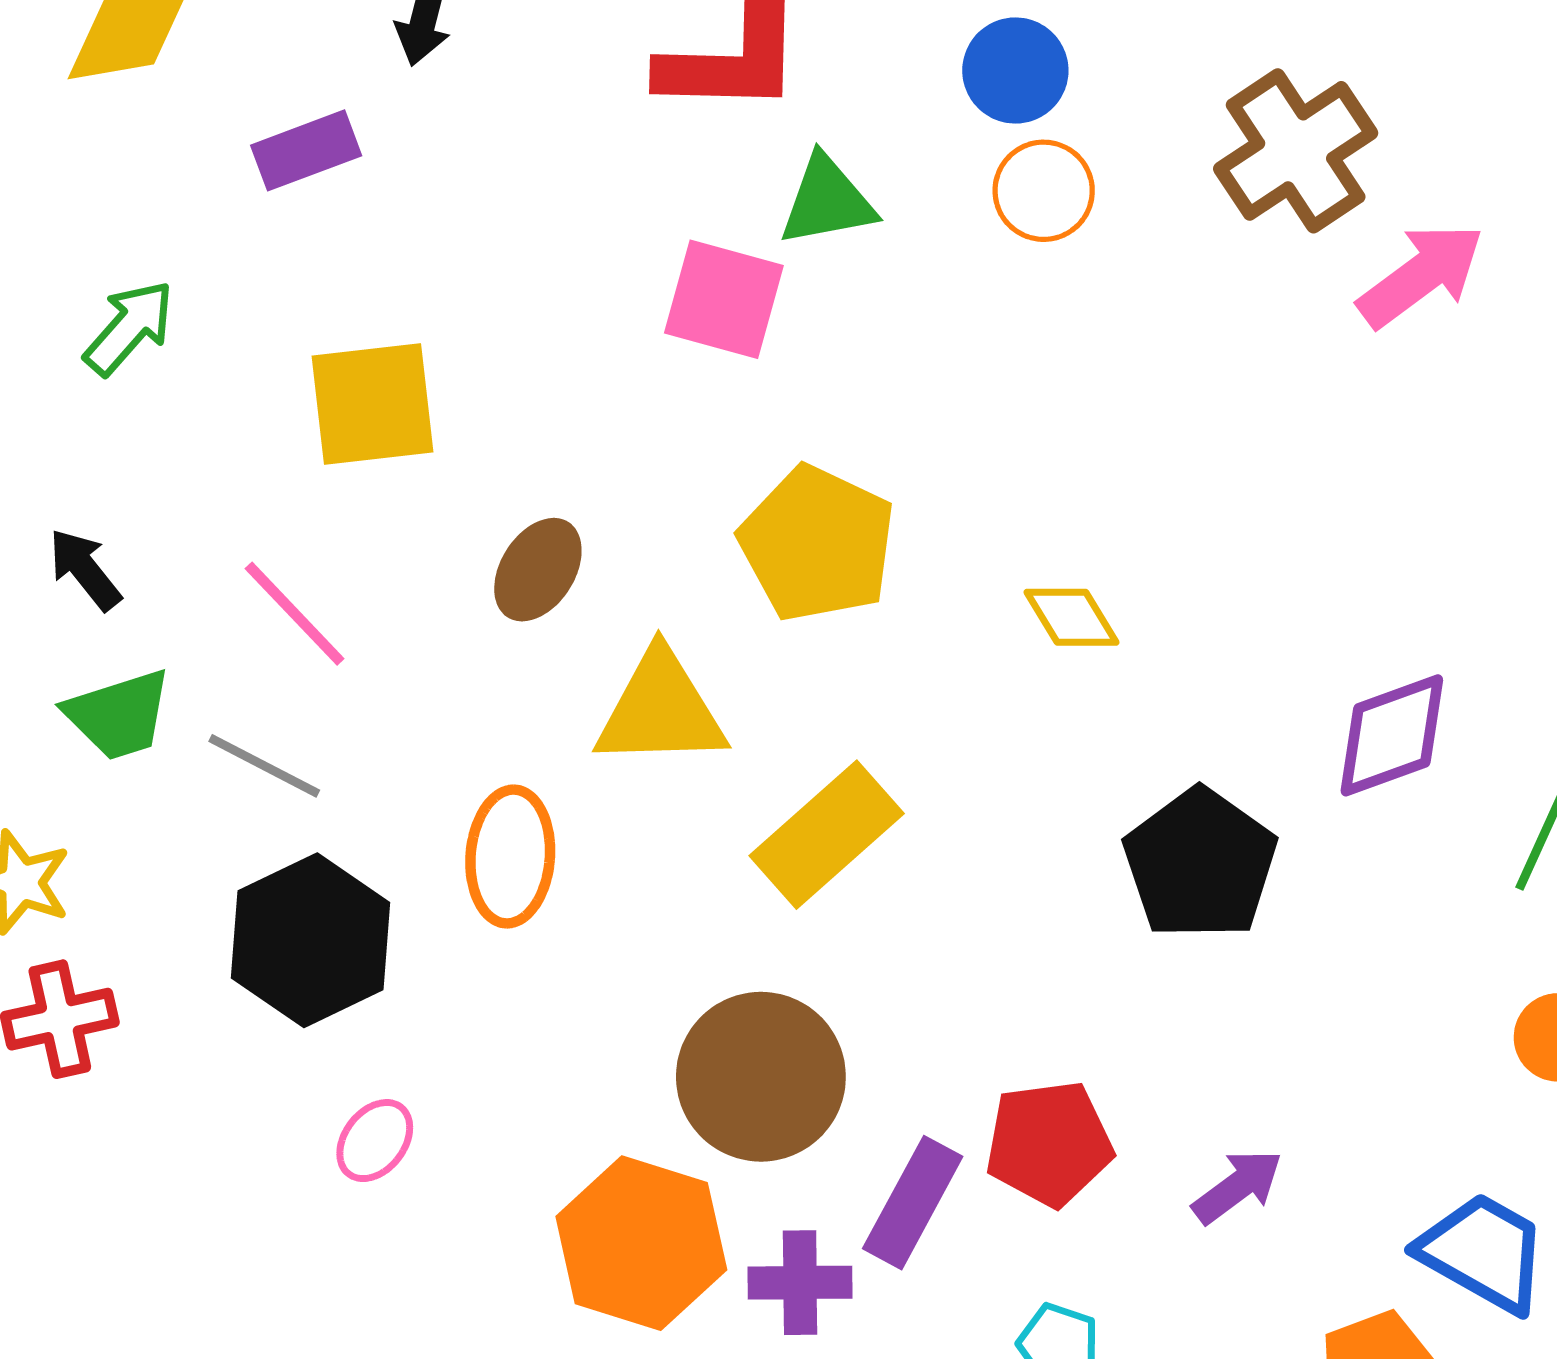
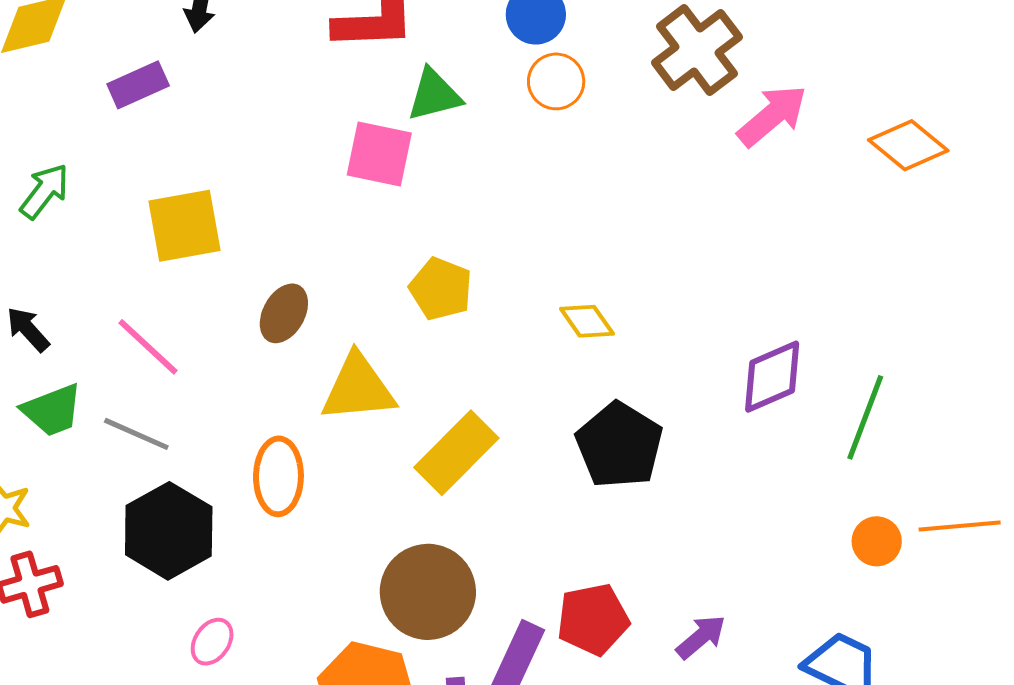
yellow pentagon: (817, 544) -> (441, 289), size x0.7
black pentagon: (1200, 864) -> (619, 445), moved

